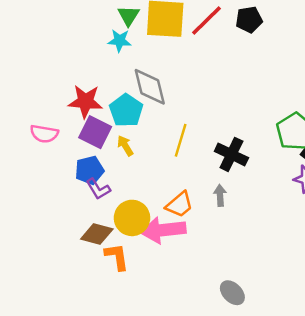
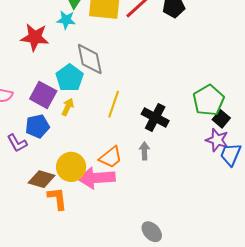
red star: (85, 101) -> (35, 37), moved
yellow arrow: (125, 146) -> (68, 107), turned 54
purple L-shape: (98, 189) -> (17, 143), moved

